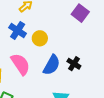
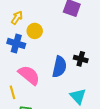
yellow circle: (40, 38) -> (35, 31), moved

